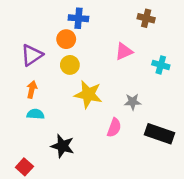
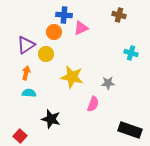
pink triangle: (124, 51) -> (81, 28), moved
yellow circle: (70, 65) -> (46, 54), moved
black rectangle: (160, 134) -> (130, 130), moved

